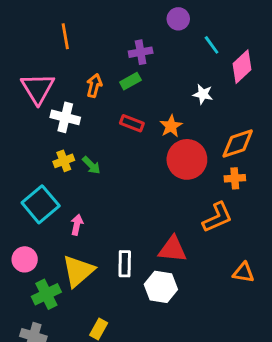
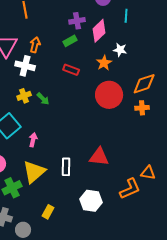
cyan line: (212, 45) -> (126, 16), turned 40
pink diamond: (242, 67) -> (99, 31), moved
orange arrow: (94, 86) -> (35, 45), moved
orange star: (171, 126) -> (104, 63), moved
orange L-shape: (217, 217) -> (130, 189), moved
white hexagon: (161, 287) -> (91, 201), moved

